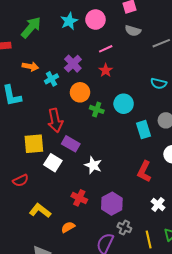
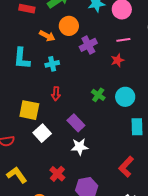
cyan cross: (51, 79) -> (52, 64), moved
orange circle: (80, 92) -> (69, 26), moved
red arrow: (55, 120) -> (56, 94), size x0.6
purple rectangle: (71, 144) -> (76, 123), moved
white star: (93, 165) -> (80, 147), turned 30

